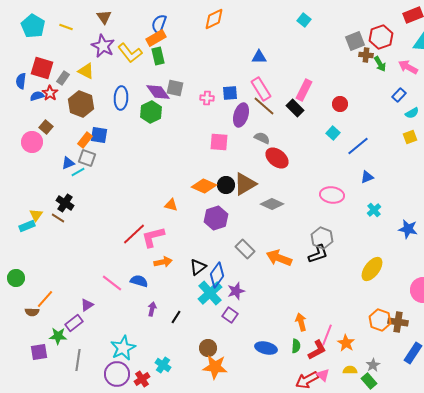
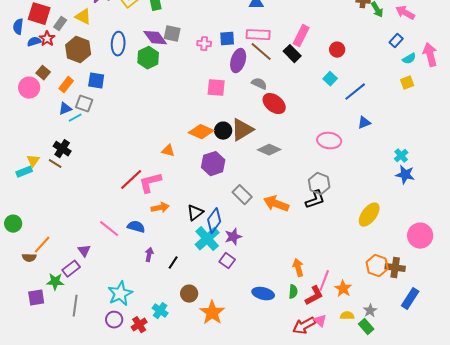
pink rectangle: (261, 89) -> (258, 35), turned -55
orange rectangle: (85, 140) -> (66, 85), moved
cyan cross: (374, 210) -> (401, 156), moved
purple triangle: (87, 305) -> (84, 251), turned -32
brown circle: (208, 348) -> (189, 294), moved
orange star: (215, 367) -> (212, 313), turned 30
purple circle: (117, 374) -> (114, 320), size x0.7

